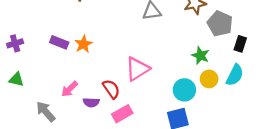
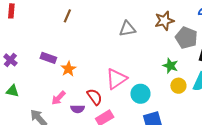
purple cross: (15, 43) -> (10, 60), turned -32
orange star: (84, 44) -> (68, 69), moved
cyan circle: (184, 90) -> (140, 94), moved

